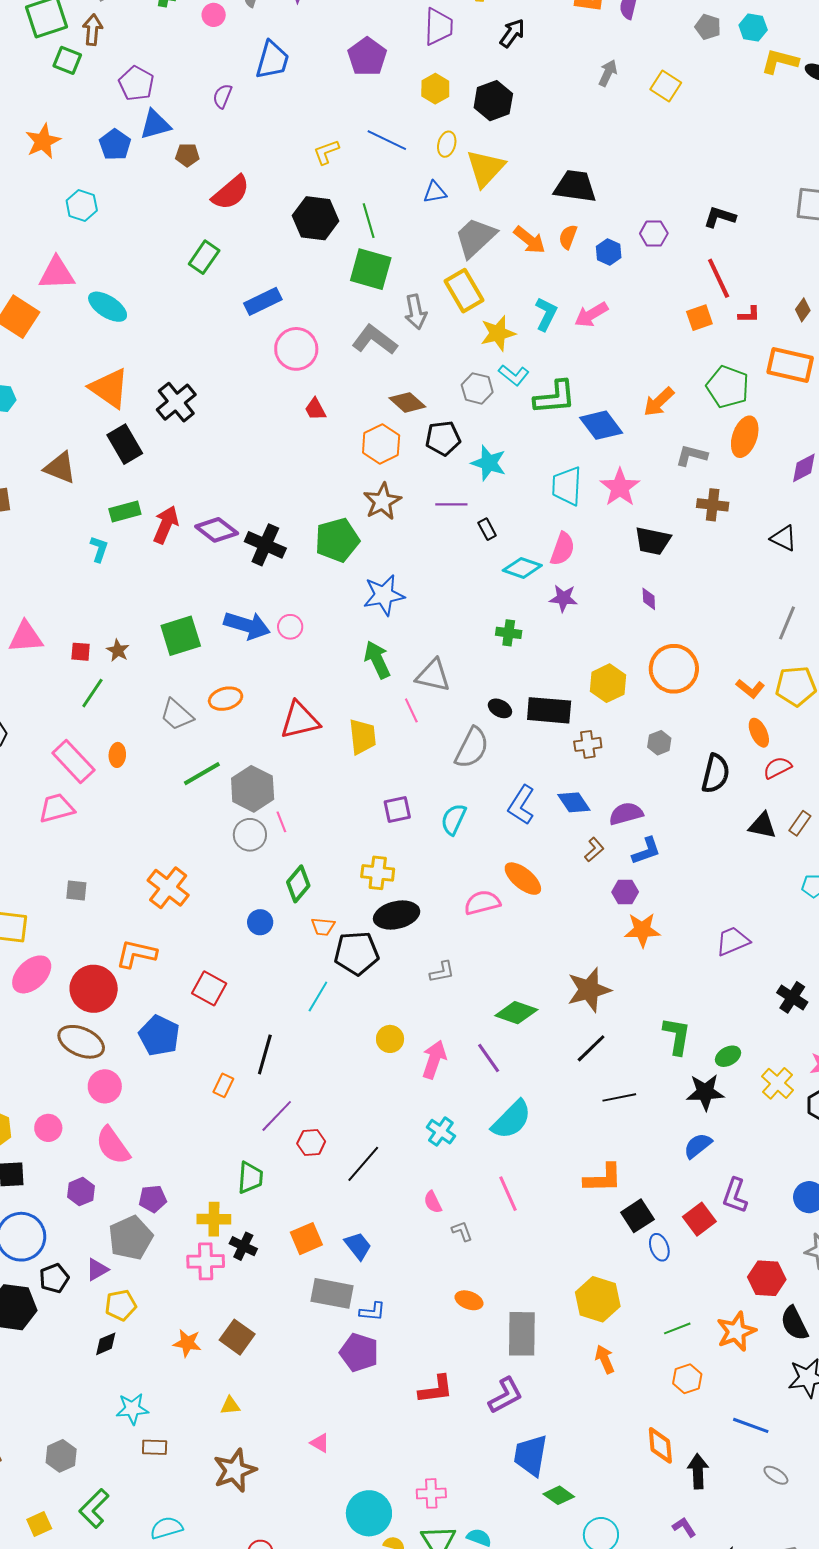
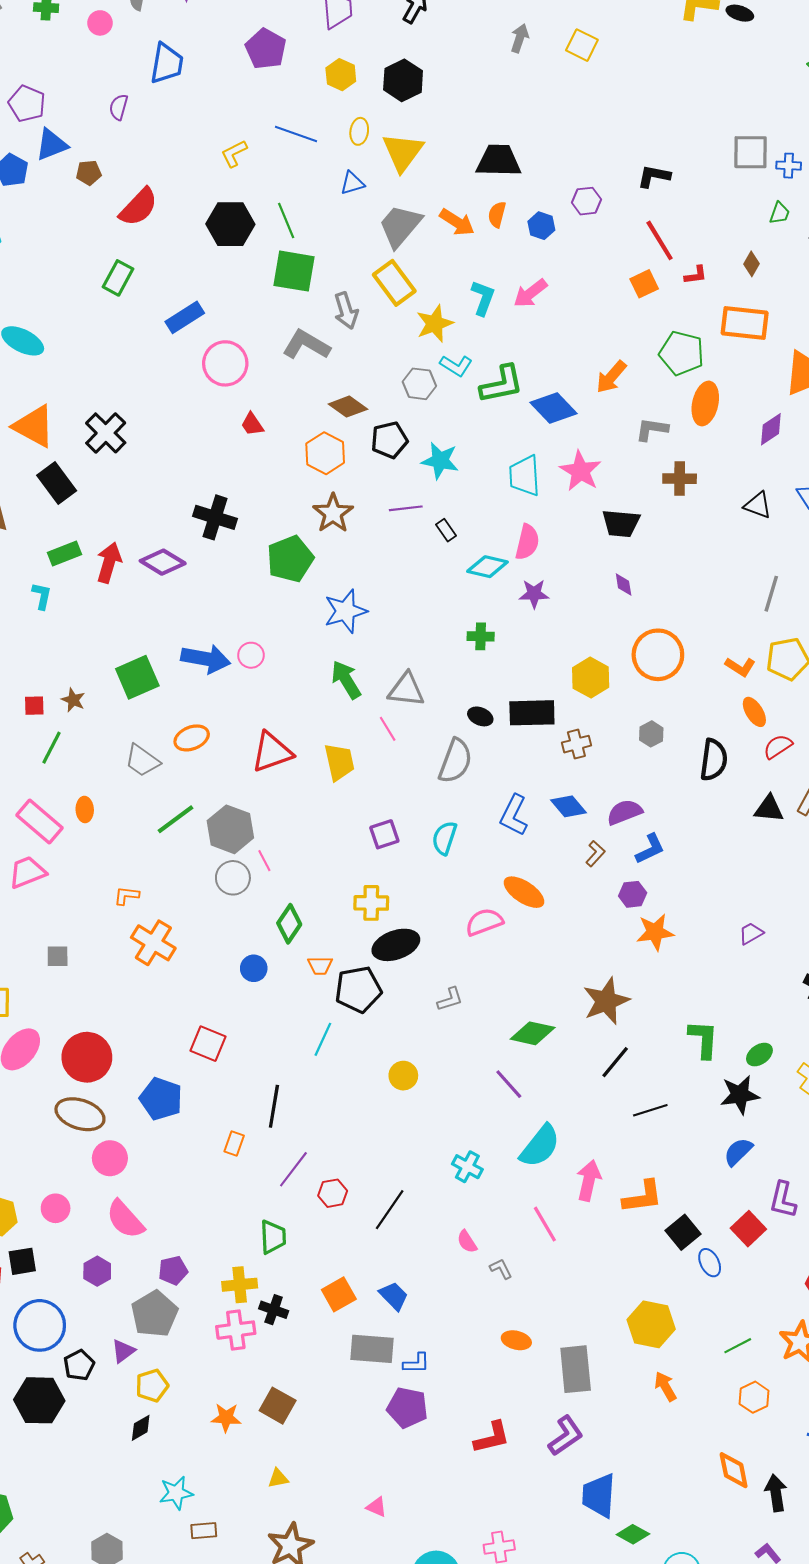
black cross: (265, 545) -> (215, 517), moved
purple trapezoid: (733, 941) -> (751, 933), size x0.7
orange L-shape: (136, 954) -> (127, 896), moved, size x0.6
pink arrow: (434, 1060) -> (589, 1180), moved

